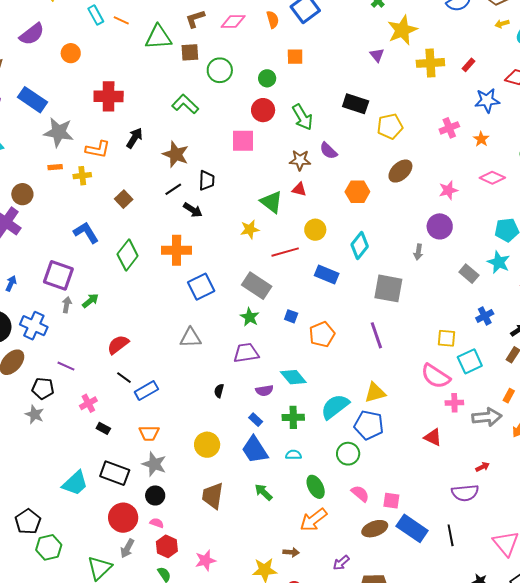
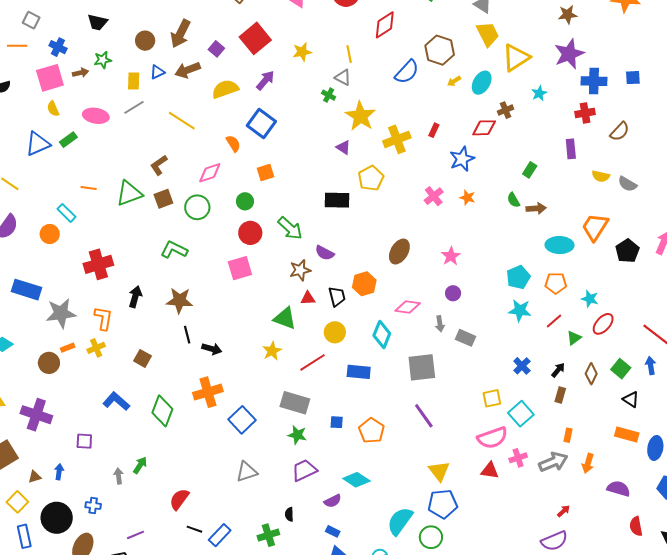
cyan rectangle: (96, 15) -> (66, 213), moved
pink diamond: (233, 22) -> (210, 173), moved
yellow pentagon: (390, 126) -> (371, 178), moved
orange L-shape: (98, 149) -> (103, 318), turned -75
pink diamond: (492, 178) -> (408, 307), moved
black trapezoid: (207, 180) -> (337, 296), moved
black line: (173, 189) -> (187, 335), turned -54
brown circle: (22, 194) -> (49, 363), moved
purple circle: (440, 226) -> (453, 293), size x0.6
gray rectangle: (469, 274) -> (466, 338), moved
purple square: (58, 275) -> (84, 441), moved, size x0.6
blue cross: (34, 326) -> (93, 506), size x0.6
purple line: (66, 366) -> (136, 535), turned -30
pink semicircle: (436, 376) -> (492, 438), turned -36
yellow triangle: (375, 393) -> (439, 471), turned -35
cyan semicircle: (335, 407) -> (400, 521), moved
green cross: (293, 417) -> (268, 535), moved
red triangle: (433, 437) -> (490, 471), moved

